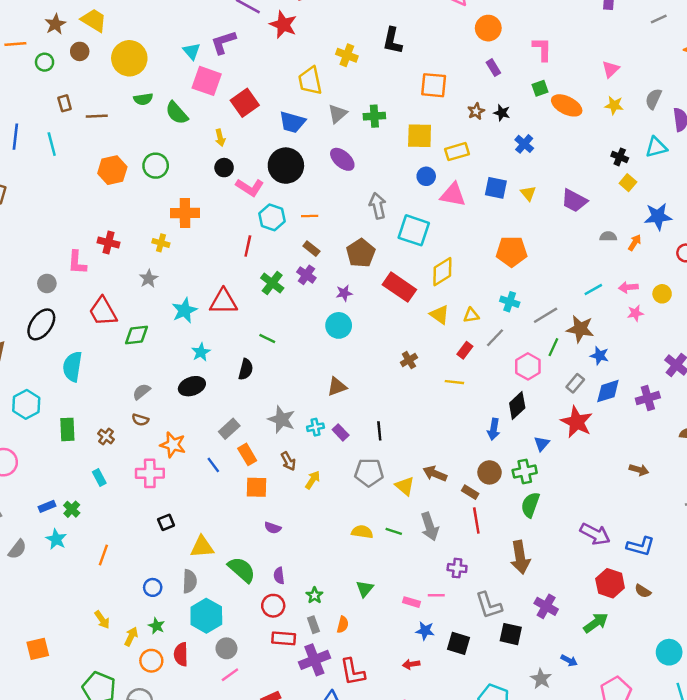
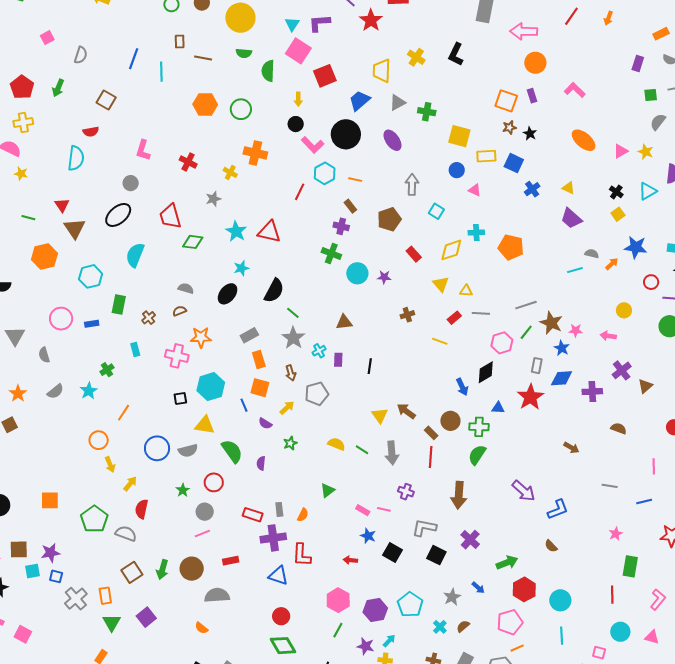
pink L-shape: (542, 49) -> (575, 90), turned -60
pink triangle: (611, 69) -> (621, 151), moved
orange square: (434, 85) -> (506, 101), moved
green square: (540, 88) -> (651, 95), moved
gray semicircle: (653, 99) -> (658, 122), moved
yellow star: (614, 105) -> (646, 152), moved
green semicircle: (177, 113) -> (268, 71), turned 30
blue trapezoid: (292, 122) -> (359, 101), turned 110
blue cross: (524, 144) -> (532, 189), moved
cyan triangle: (656, 147) -> (648, 191), turned -30
blue square: (496, 188) -> (514, 163), moved
yellow triangle: (528, 193) -> (568, 188), moved, turned -40
pink triangle: (453, 195) -> (475, 190), size x0.6
cyan square: (414, 230) -> (436, 211), size x0.6
pink L-shape: (77, 262) -> (143, 150), moved
purple cross: (306, 275) -> (341, 226), turned -35
green cross: (272, 283) -> (331, 253), moved, turned -30
red rectangle: (399, 287) -> (414, 254), size x0.6
pink arrow: (628, 287) -> (608, 336), moved
cyan line: (593, 289) -> (575, 270), moved
purple star: (344, 293) -> (384, 277), moved
cyan cross: (510, 302) -> (476, 233), moved, turned -35
cyan star: (184, 310) -> (236, 231), turned -30
pink star: (635, 313) -> (576, 330), moved
gray line: (495, 338) -> (481, 313), turned 36
green line: (267, 339) -> (293, 313), moved
black semicircle: (246, 369) -> (274, 291), size x1.4
gray rectangle: (575, 383) -> (537, 366), turned -42
black ellipse: (192, 386) -> (228, 294), turned -45
gray semicircle: (142, 392) -> (186, 288), turned 42
brown semicircle: (140, 420) -> (179, 311), turned 128
cyan cross: (315, 427) -> (319, 351), turned -32
blue arrow: (494, 429) -> (462, 387), turned -48
purple rectangle: (341, 432) -> (338, 360), turned 32
blue triangle: (542, 444) -> (498, 408), turned 40
orange star: (173, 445) -> (201, 337), turned -30
blue line: (213, 465) -> (244, 405), moved
gray pentagon: (369, 472) -> (317, 394), moved, turned -30
yellow arrow: (313, 480) -> (287, 408), moved
blue rectangle: (47, 506) -> (92, 324), moved
blue L-shape: (641, 546) -> (558, 510), turned -50
gray semicircle: (190, 581) -> (188, 451), turned 60
red hexagon: (610, 583) -> (524, 589), moved
blue circle: (153, 587) -> (157, 448), size x1.6
green star: (314, 595) -> (290, 443), moved
gray L-shape: (489, 605) -> (424, 528), turned 105
red circle: (273, 606) -> (214, 482), moved
cyan hexagon: (206, 616) -> (211, 387), moved
green star: (157, 626) -> (183, 490), moved
orange square: (38, 649) -> (50, 500), moved
red semicircle: (181, 654) -> (142, 509), moved
orange circle: (151, 661) -> (99, 440), moved

